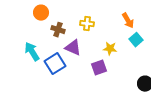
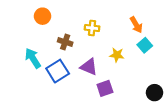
brown cross: (58, 30) -> (65, 42), moved
purple triangle: (73, 48) -> (89, 67), moved
purple square: (99, 68) -> (105, 88), moved

